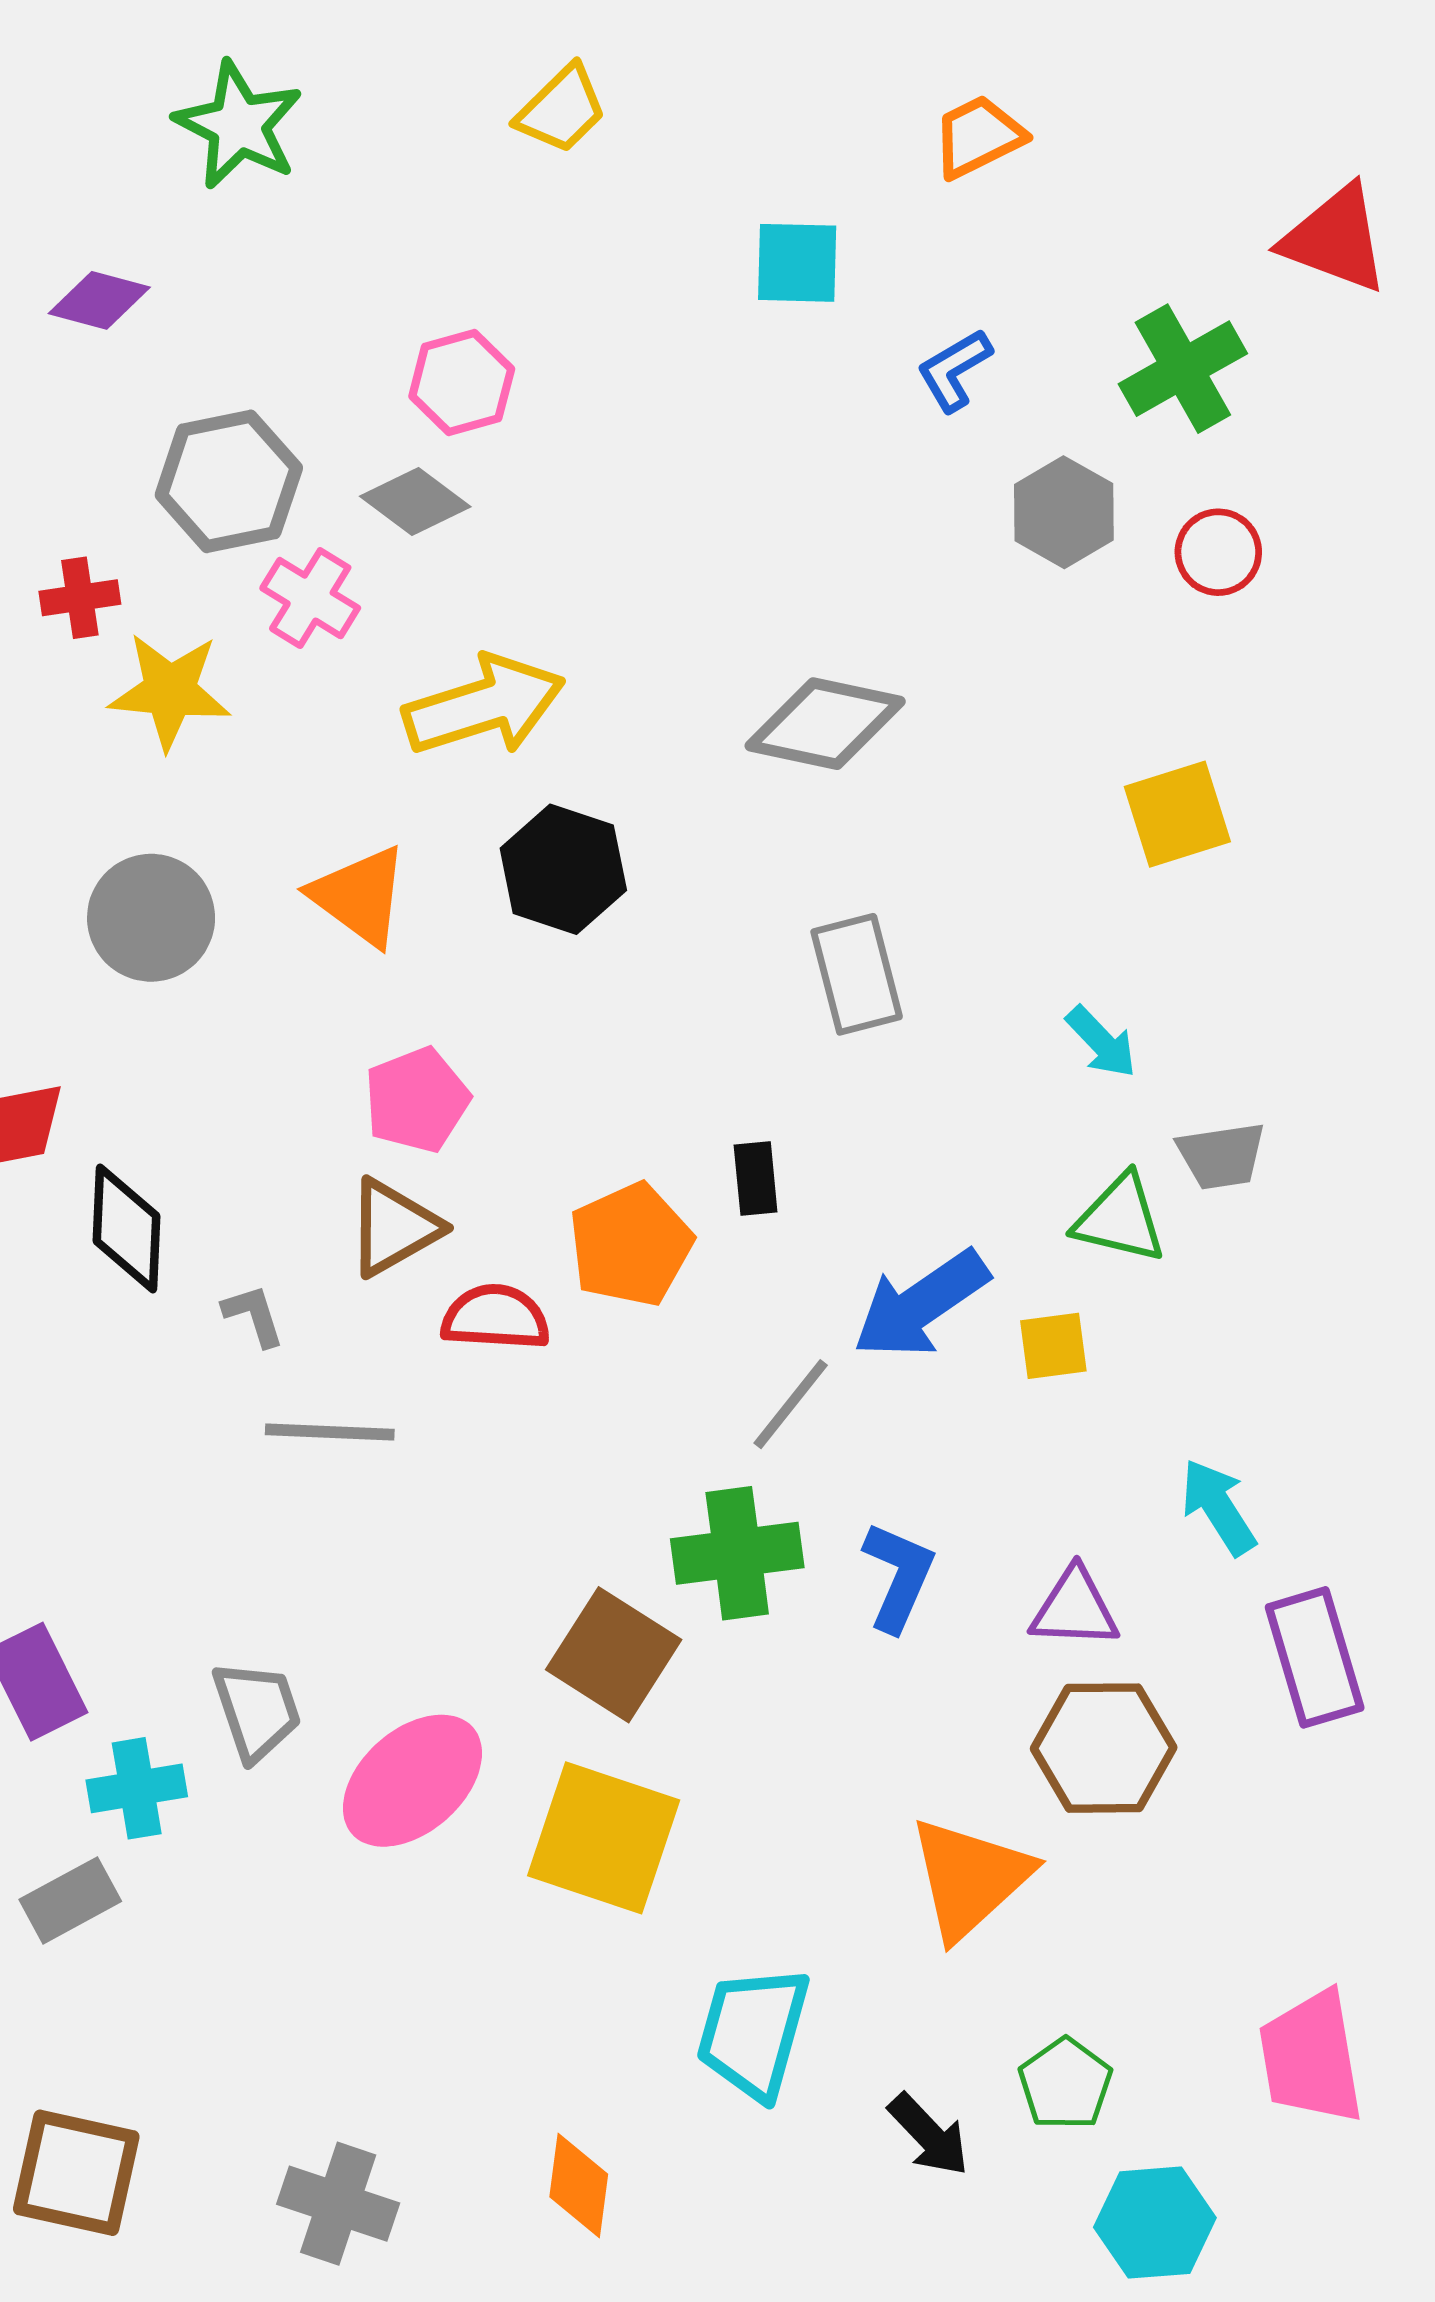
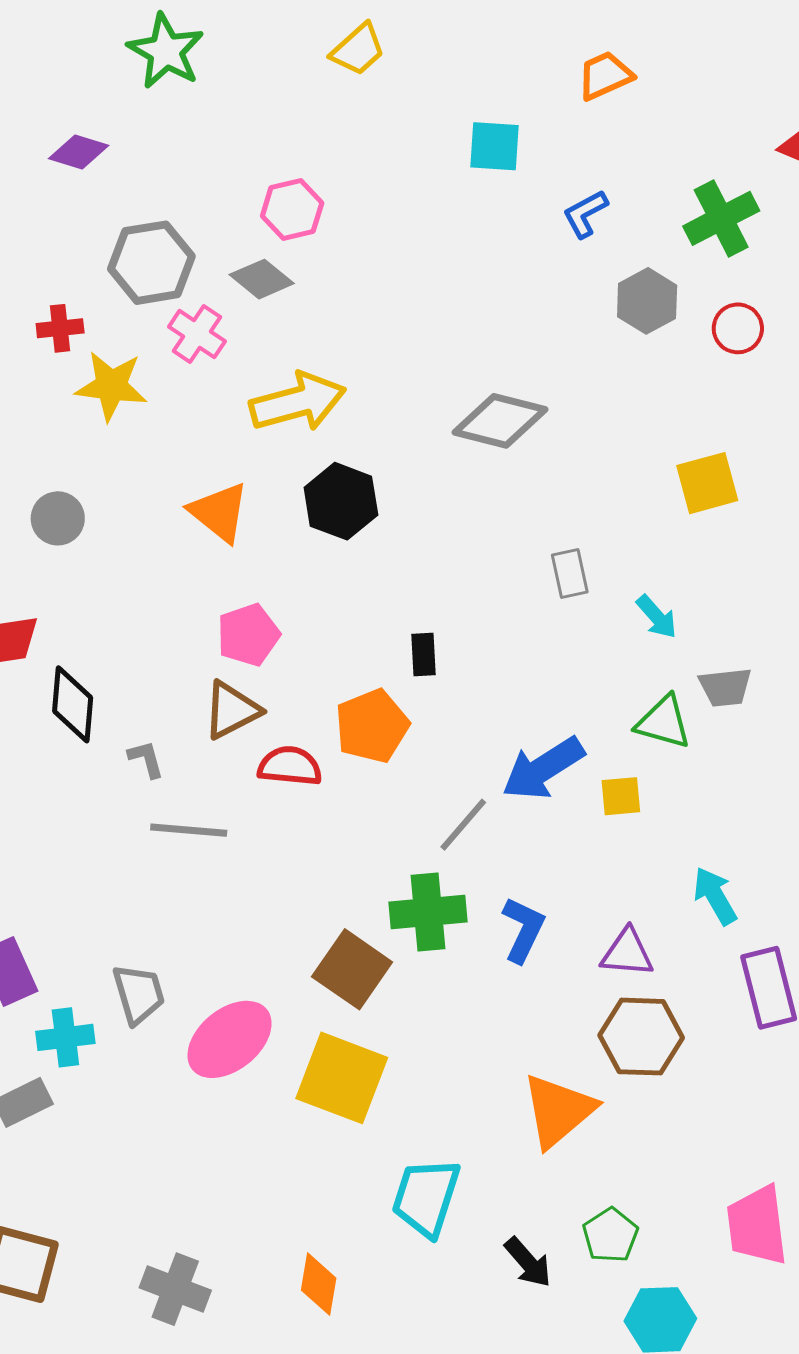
gray circle: (151, 918) -> (58, 518), moved, size x0.7
gray rectangle: (857, 974) -> (570, 573), moved, size x0.7
black rectangle: (756, 1179) -> (424, 654), moved

